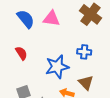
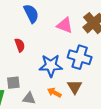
pink triangle: (51, 19) -> (65, 25), moved
blue cross: (84, 52) -> (80, 57), size x1.6

